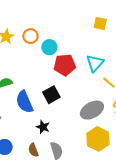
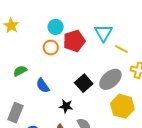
orange circle: (30, 36) -> (51, 48), moved
black square: (51, 95) -> (84, 83), moved
blue semicircle: (24, 102) -> (43, 86), size x0.7

